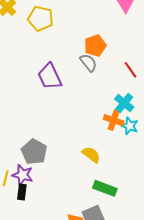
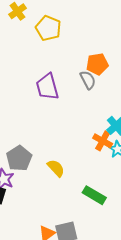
yellow semicircle: (91, 155) -> (56, 168), moved
green rectangle: (105, 188) -> (94, 195), moved

